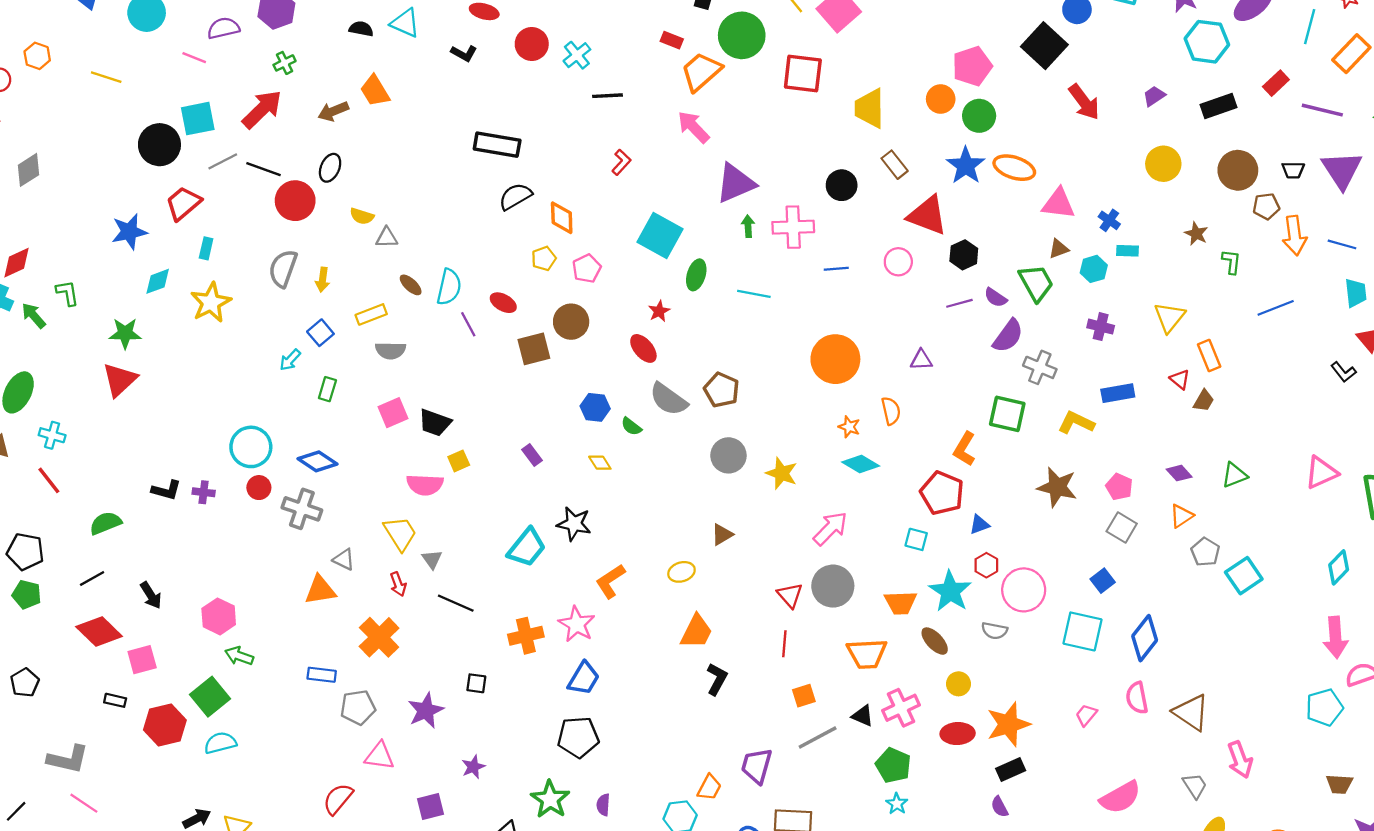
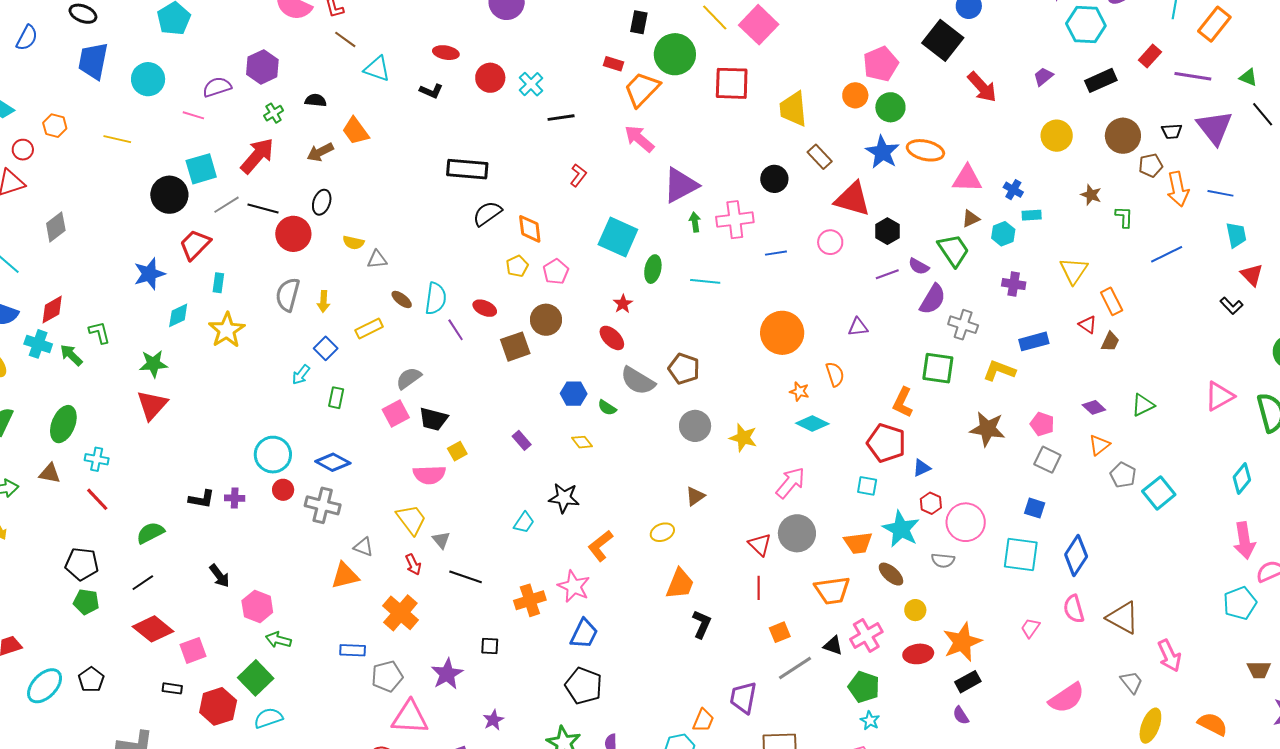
black semicircle: (361, 29) -> (316, 100), moved
gray semicircle: (391, 350) -> (409, 378), moved, turned 148
cyan trapezoid: (527, 548) -> (524, 522), size x0.6
blue square: (1103, 581) -> (1035, 508), turned -30
black arrow: (151, 595) -> (219, 576), moved
black pentagon: (578, 737) -> (584, 686), turned 30
pink triangle: (380, 756) -> (410, 717), size x1.4

